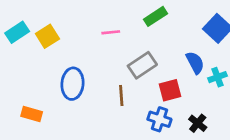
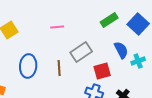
green rectangle: (156, 16) -> (109, 20), moved
brown line: (121, 96) -> (59, 68), moved

